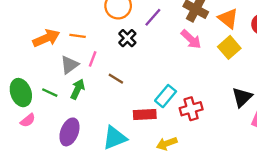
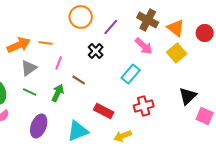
black cross: (127, 38) -> (96, 51), moved
gray triangle: (69, 65) -> (29, 68), moved
green arrow: (78, 89) -> (58, 93), moved
green line: (50, 93) -> (30, 92), moved
cyan rectangle: (166, 96) -> (131, 74), moved
red rectangle: (145, 115) -> (104, 111), turned 30

